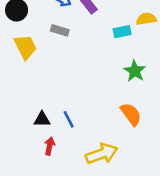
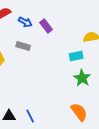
cyan rectangle: (122, 32) -> (76, 56), moved

